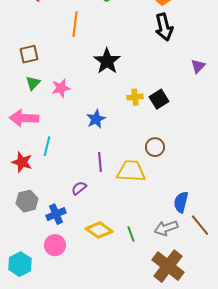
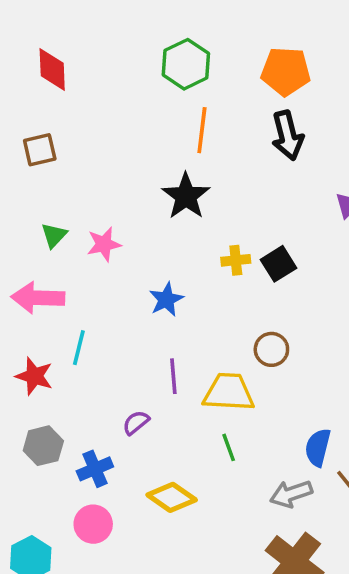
orange line: (75, 24) -> (202, 130), moved
brown square: (29, 54) -> (40, 150), moved
green line: (131, 234) -> (229, 447), moved

